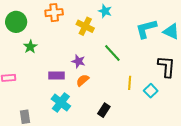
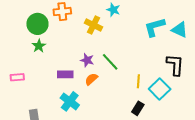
green circle: (16, 22) -> (37, 24), moved
green line: (112, 53) -> (110, 62), moved
cyan square: (151, 91) -> (160, 89), size x1.5
black rectangle: (104, 110) -> (138, 108), moved

